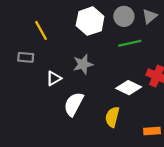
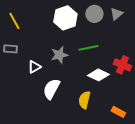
yellow line: (41, 30) -> (14, 21), moved
green line: (130, 43) -> (88, 48), moved
orange rectangle: (152, 131) -> (118, 112), turned 32

